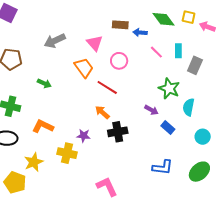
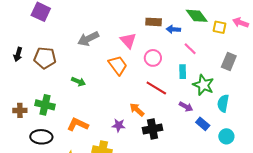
yellow square: (189, 17) -> (220, 27), moved
cyan rectangle: (178, 51) -> (183, 72), moved
red line: (107, 87) -> (156, 88), moved
purple star: (84, 136) -> (119, 125), moved
cyan circle: (203, 137) -> (226, 136), moved

